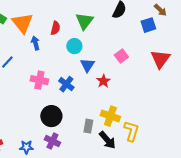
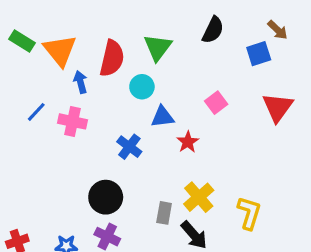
red semicircle: (55, 28) -> (112, 58), size x1.6
blue triangle: (87, 65) -> (162, 117), turned 49
pink cross: (39, 80) -> (73, 121), moved
yellow cross: (110, 116) -> (199, 197), turned 30
yellow L-shape: (131, 131) -> (249, 213), moved

